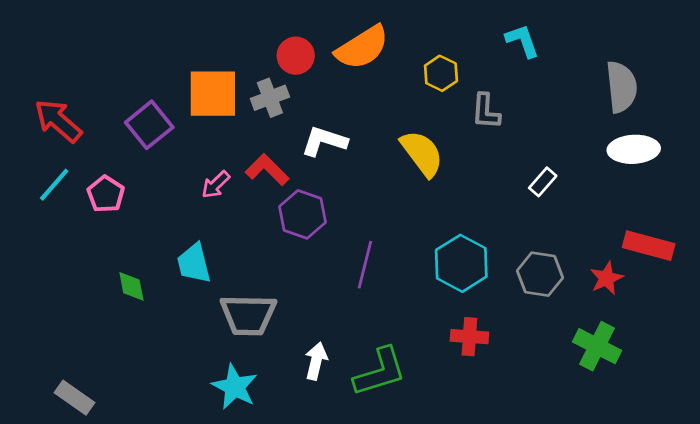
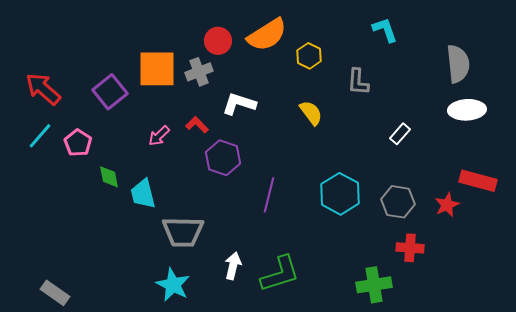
yellow hexagon: (441, 73) -> (309, 56), moved
yellow semicircle: (422, 153) -> (311, 113), size x0.7
red L-shape: (267, 170) -> (197, 125), size x0.7
green diamond: (131, 286) -> (109, 177), moved
red cross: (469, 337) -> (410, 248), moved
green cross: (597, 346) -> (374, 285), moved, turned -36

